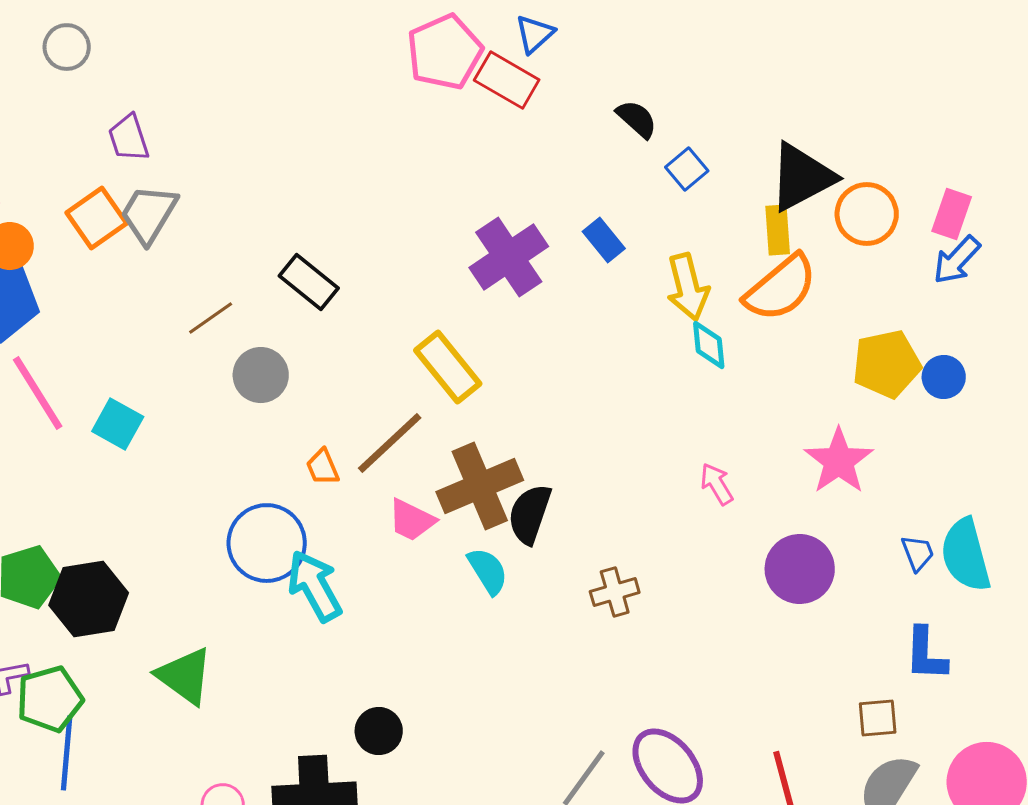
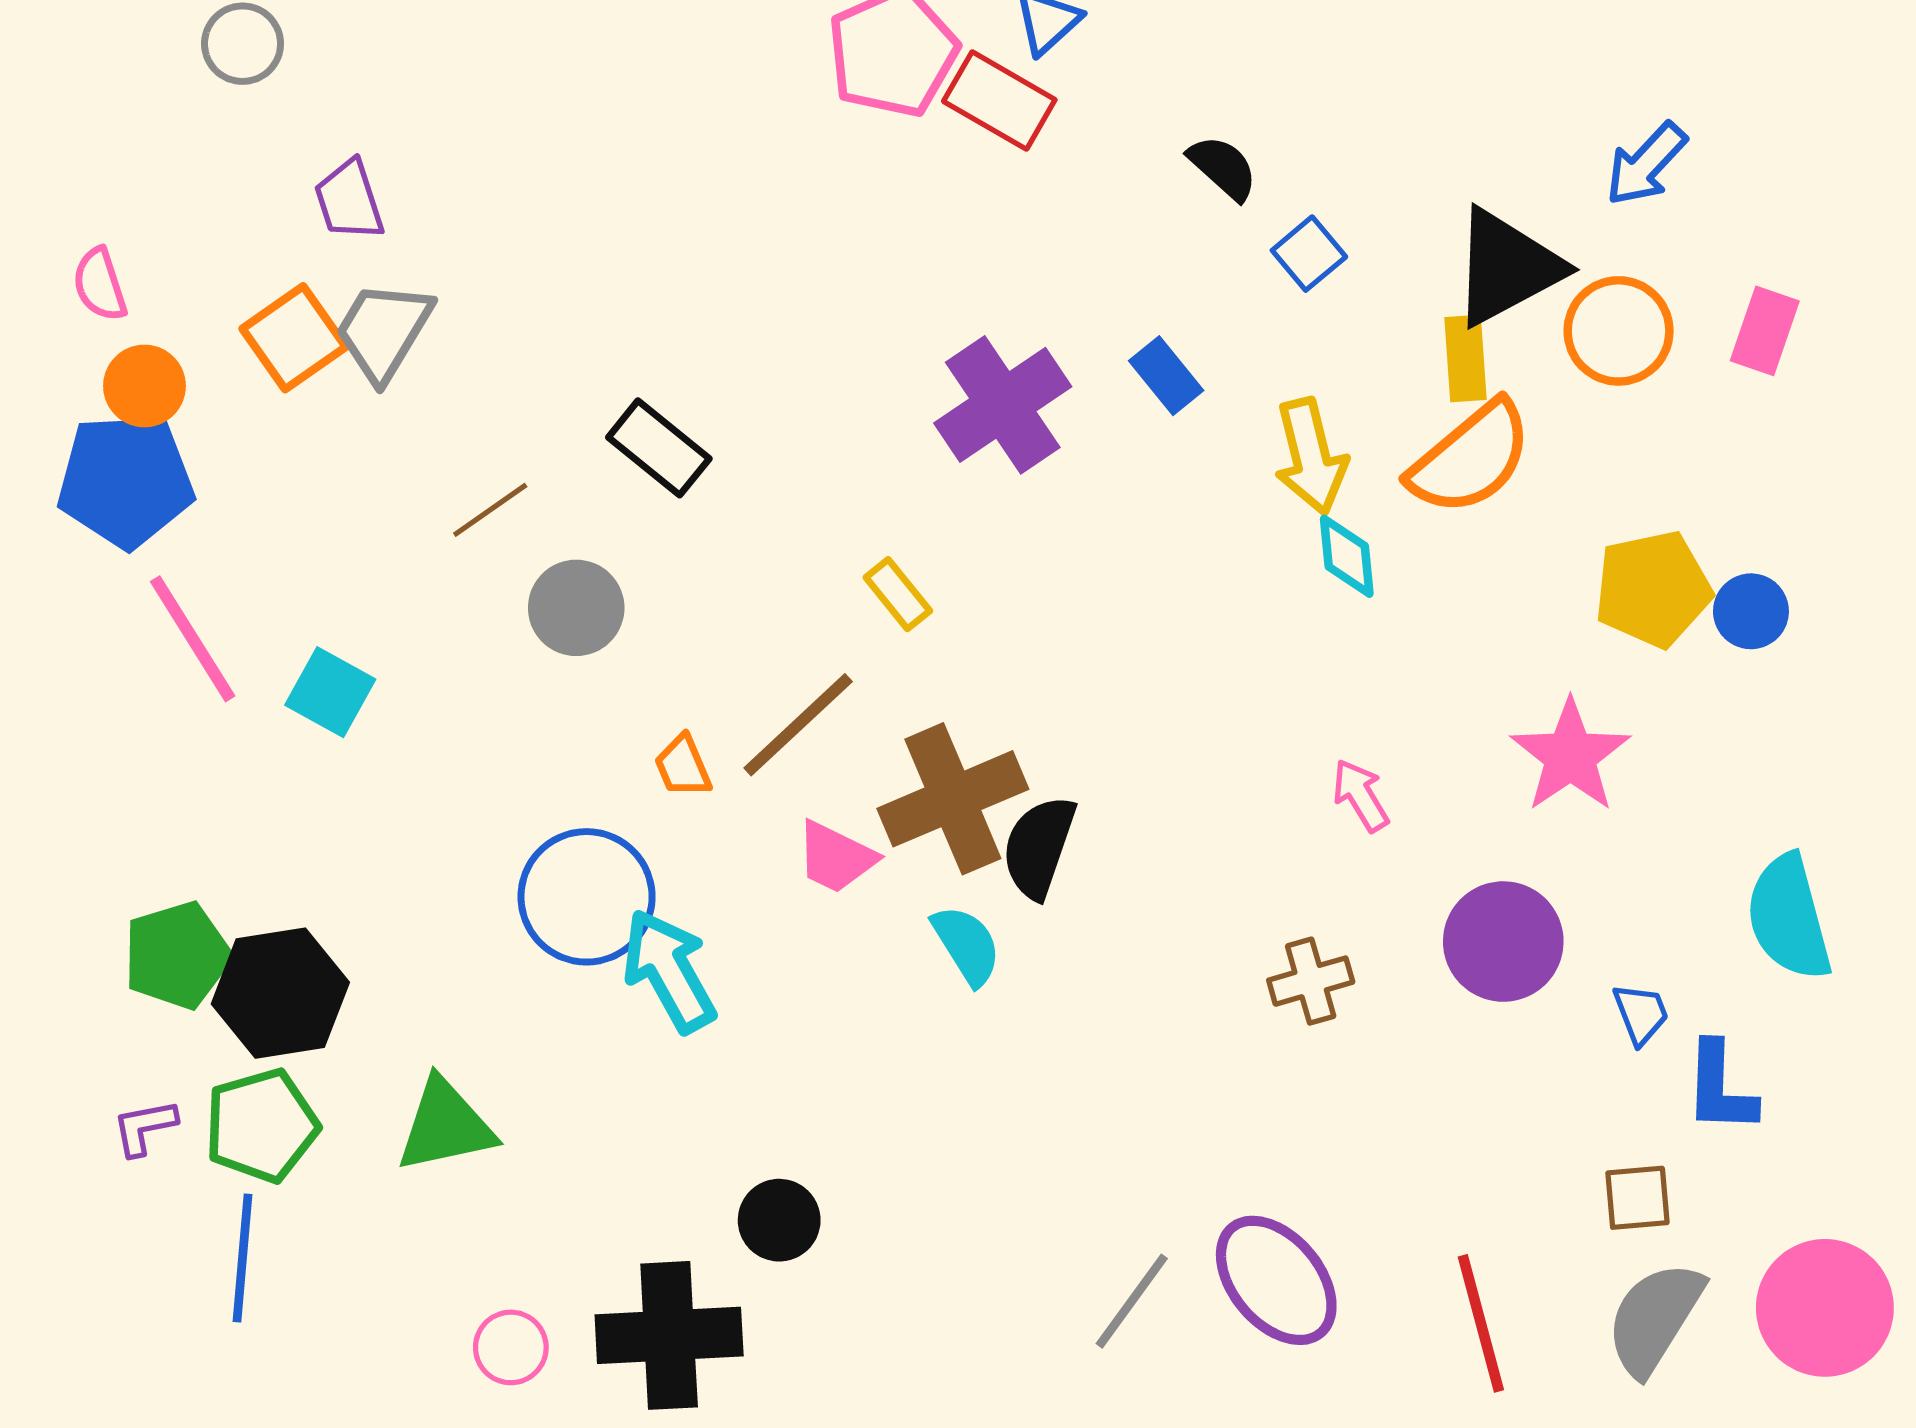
blue arrow: (957, 260) -> (1646, 164), moved
yellow rectangle: (448, 367) -> (898, 594), size x0.6
blue trapezoid: (918, 553) -> (1641, 1014), moved
brown cross: (615, 592) -> (1311, 981), moved
green triangle: (185, 676) -> (445, 1126), turned -48
green pentagon: (50, 699) -> (261, 1126), moved

